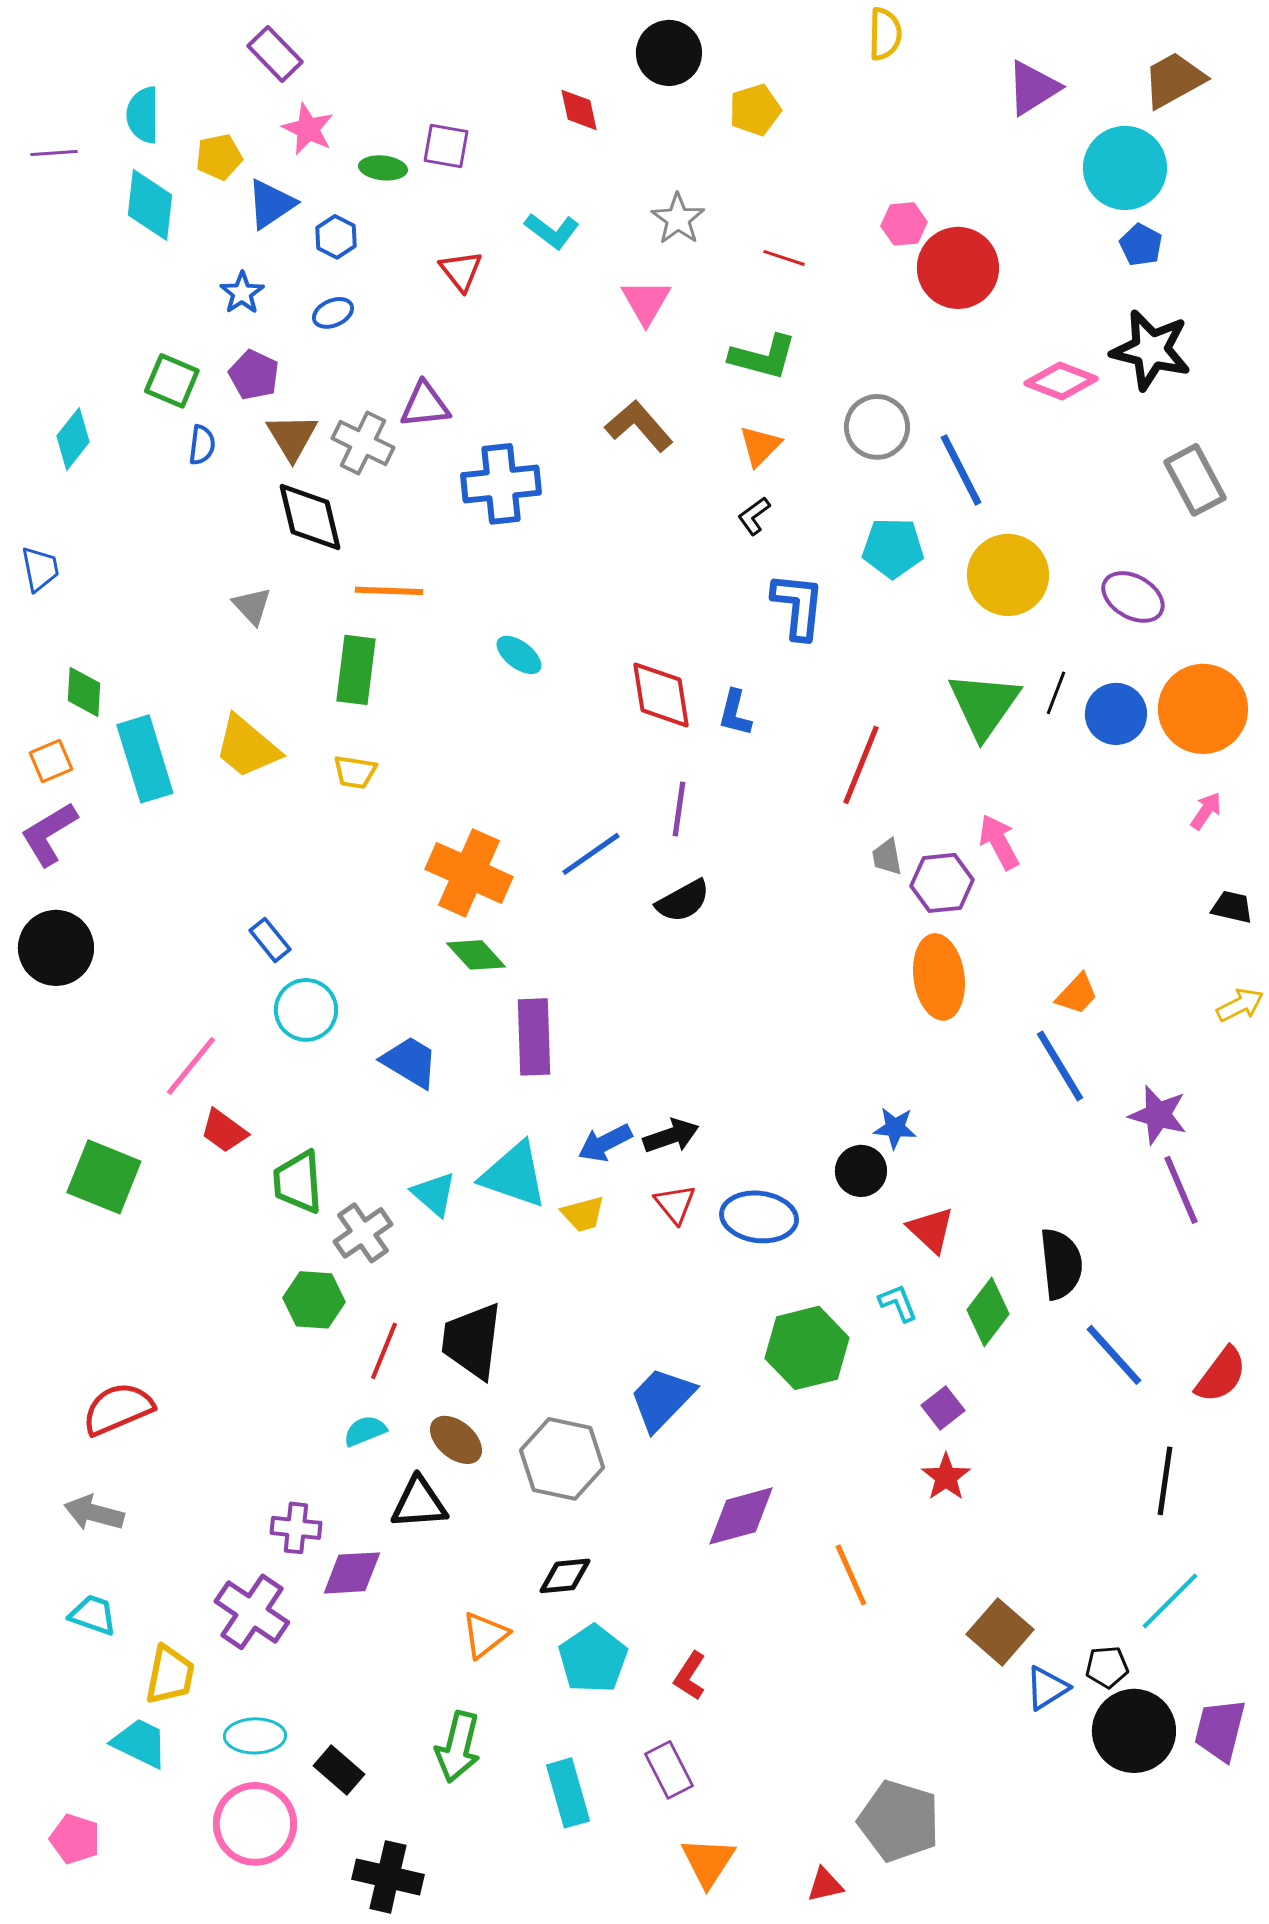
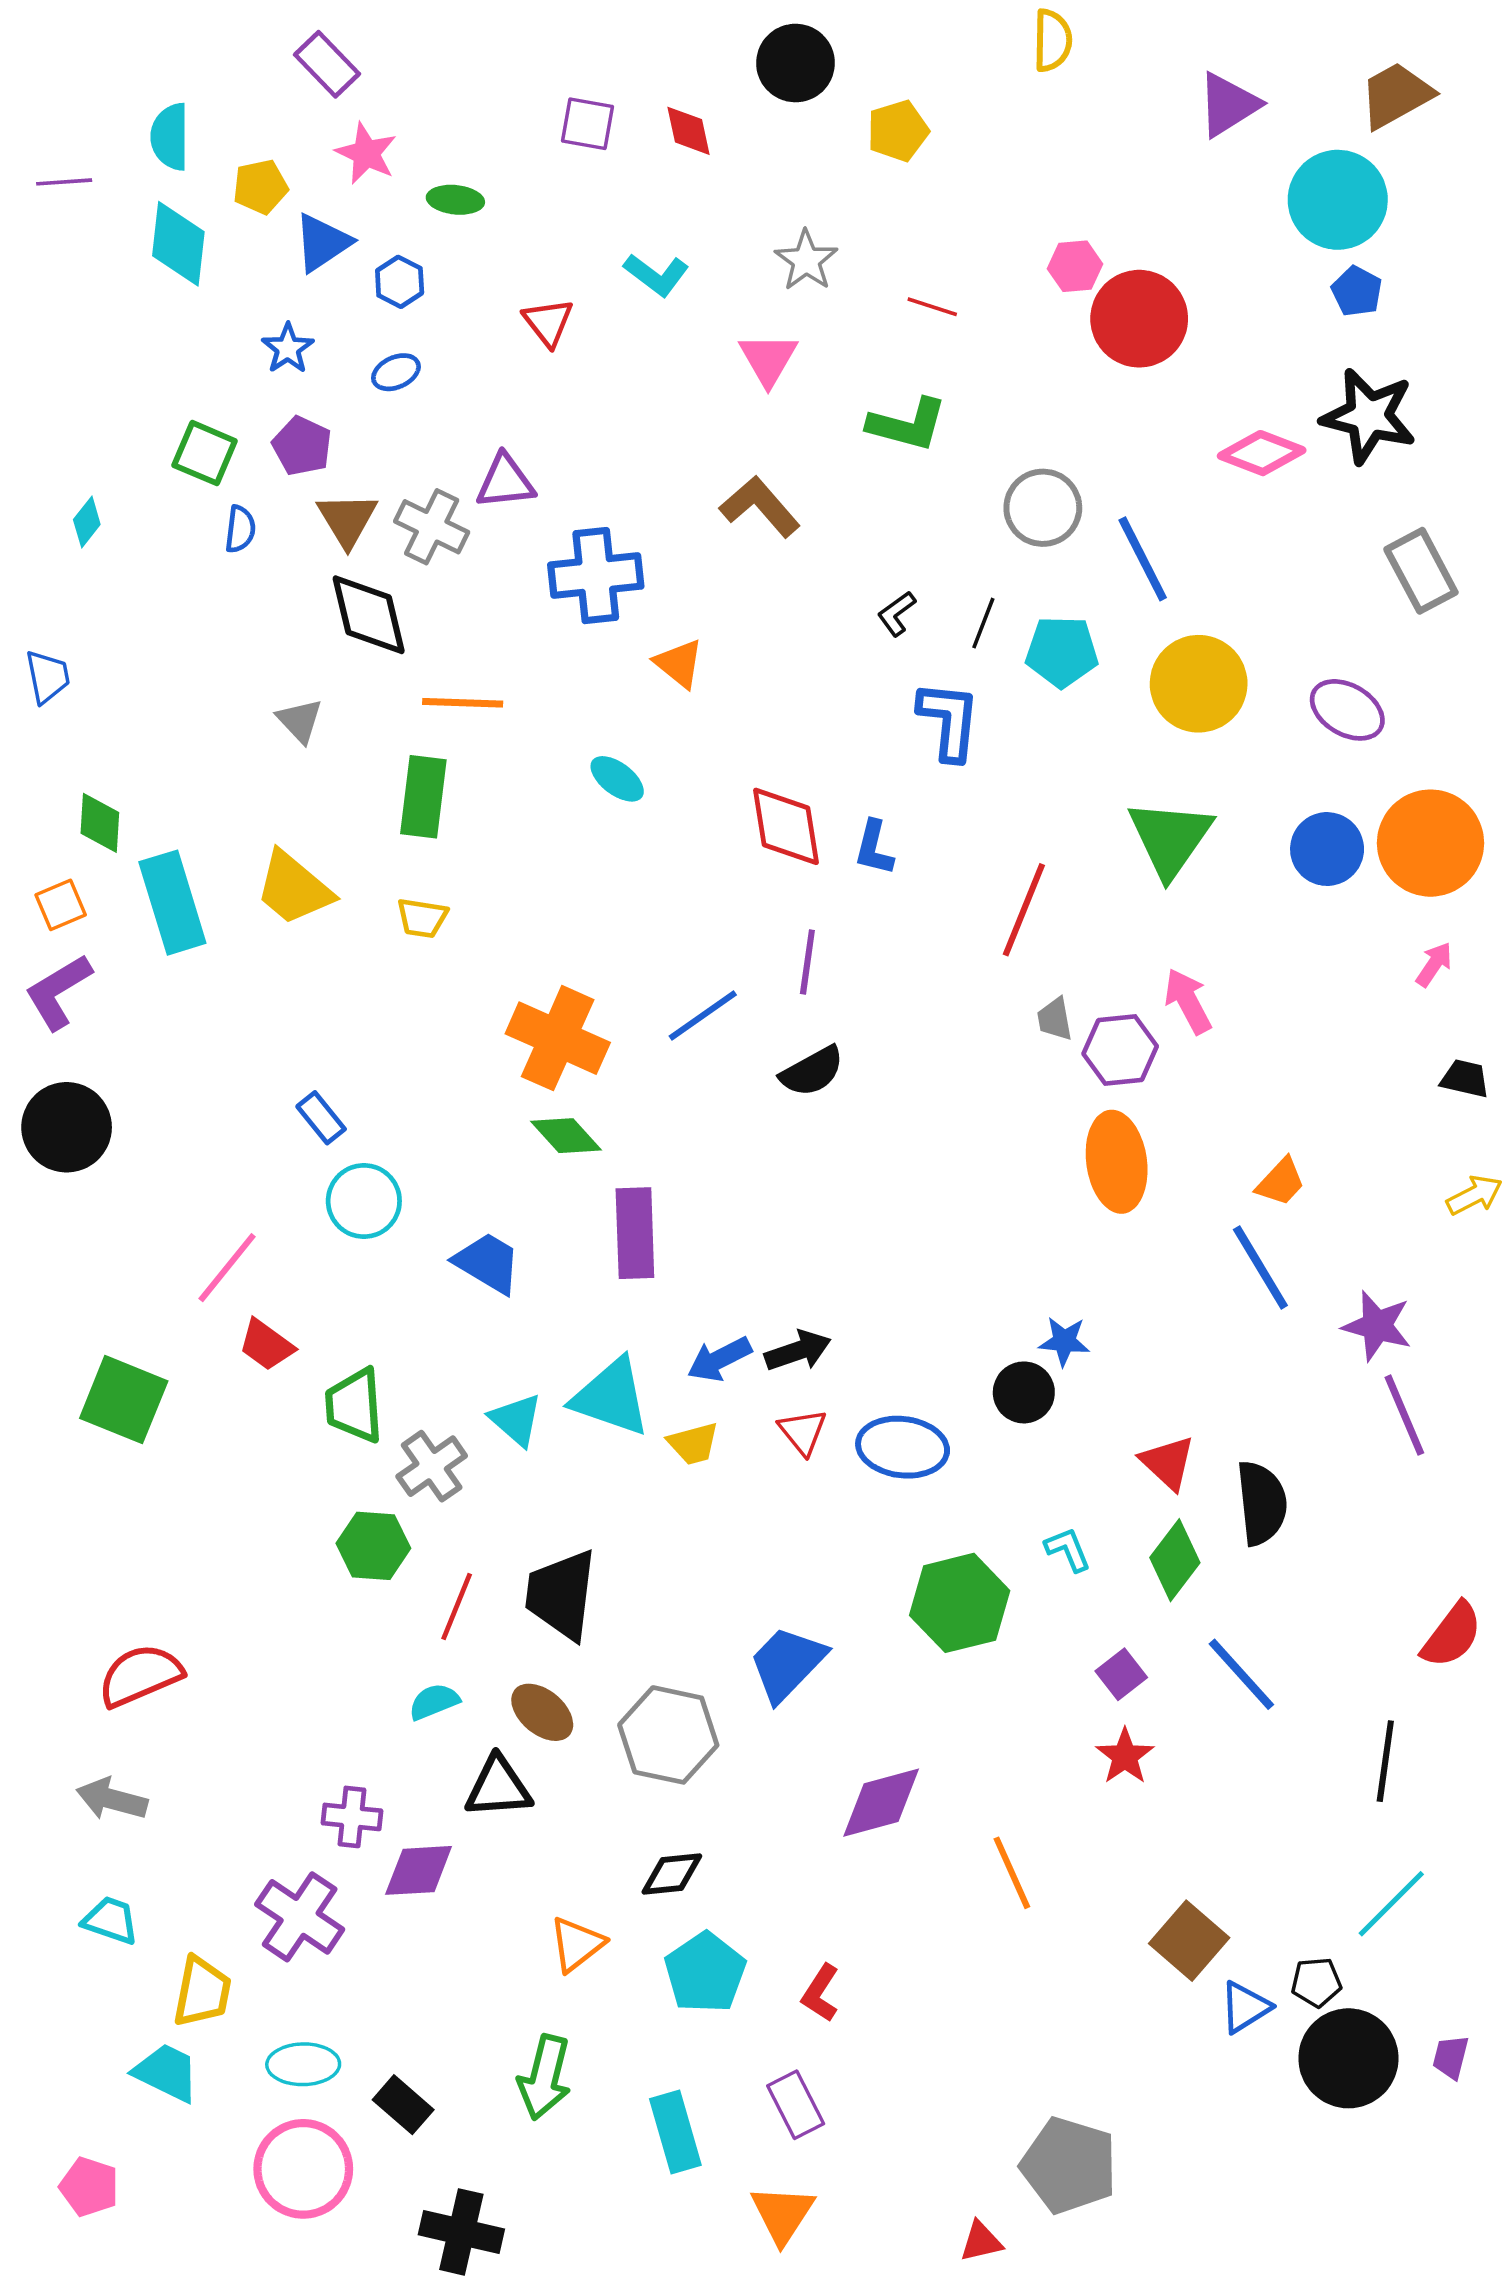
purple square: (446, 146) -> (587, 124), moved
cyan diamond: (73, 439) -> (87, 522), size x0.7
orange triangle: (760, 446) -> (679, 664), moved, turned -36
black line: (1056, 693) -> (983, 623), moved
red triangle: (931, 1230) -> (1168, 1463), moved
blue line: (1114, 1355) -> (1241, 1674), moved
purple trapezoid: (1220, 1730) -> (1451, 2057), size x0.6
orange triangle: (708, 1862) -> (782, 2214), moved

